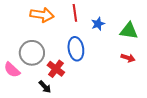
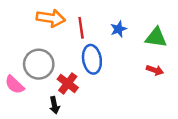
red line: (75, 13) -> (81, 28), moved
black arrow: (45, 87) -> (54, 105), turned 32

